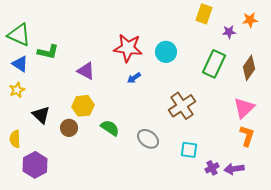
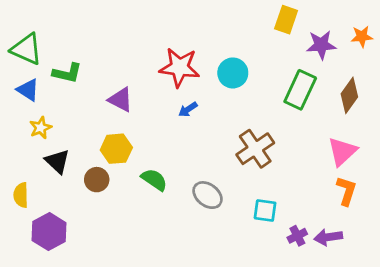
orange star: (250, 20) -> (362, 36), moved
purple star: (229, 32) -> (321, 45), size x1.5
yellow star: (17, 90) -> (41, 128), moved

